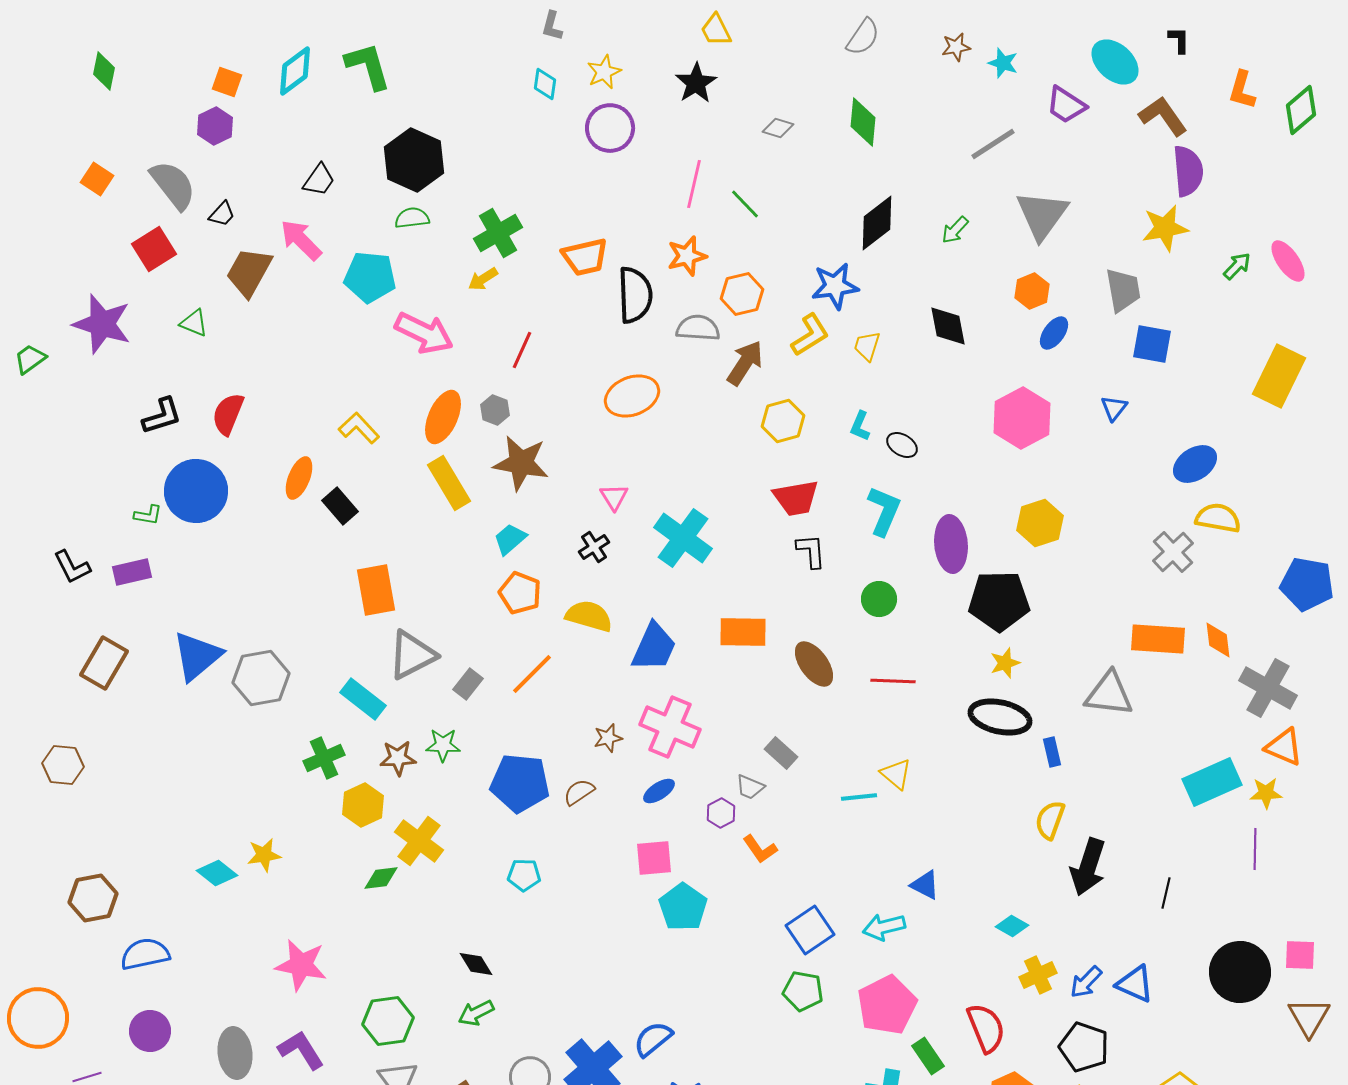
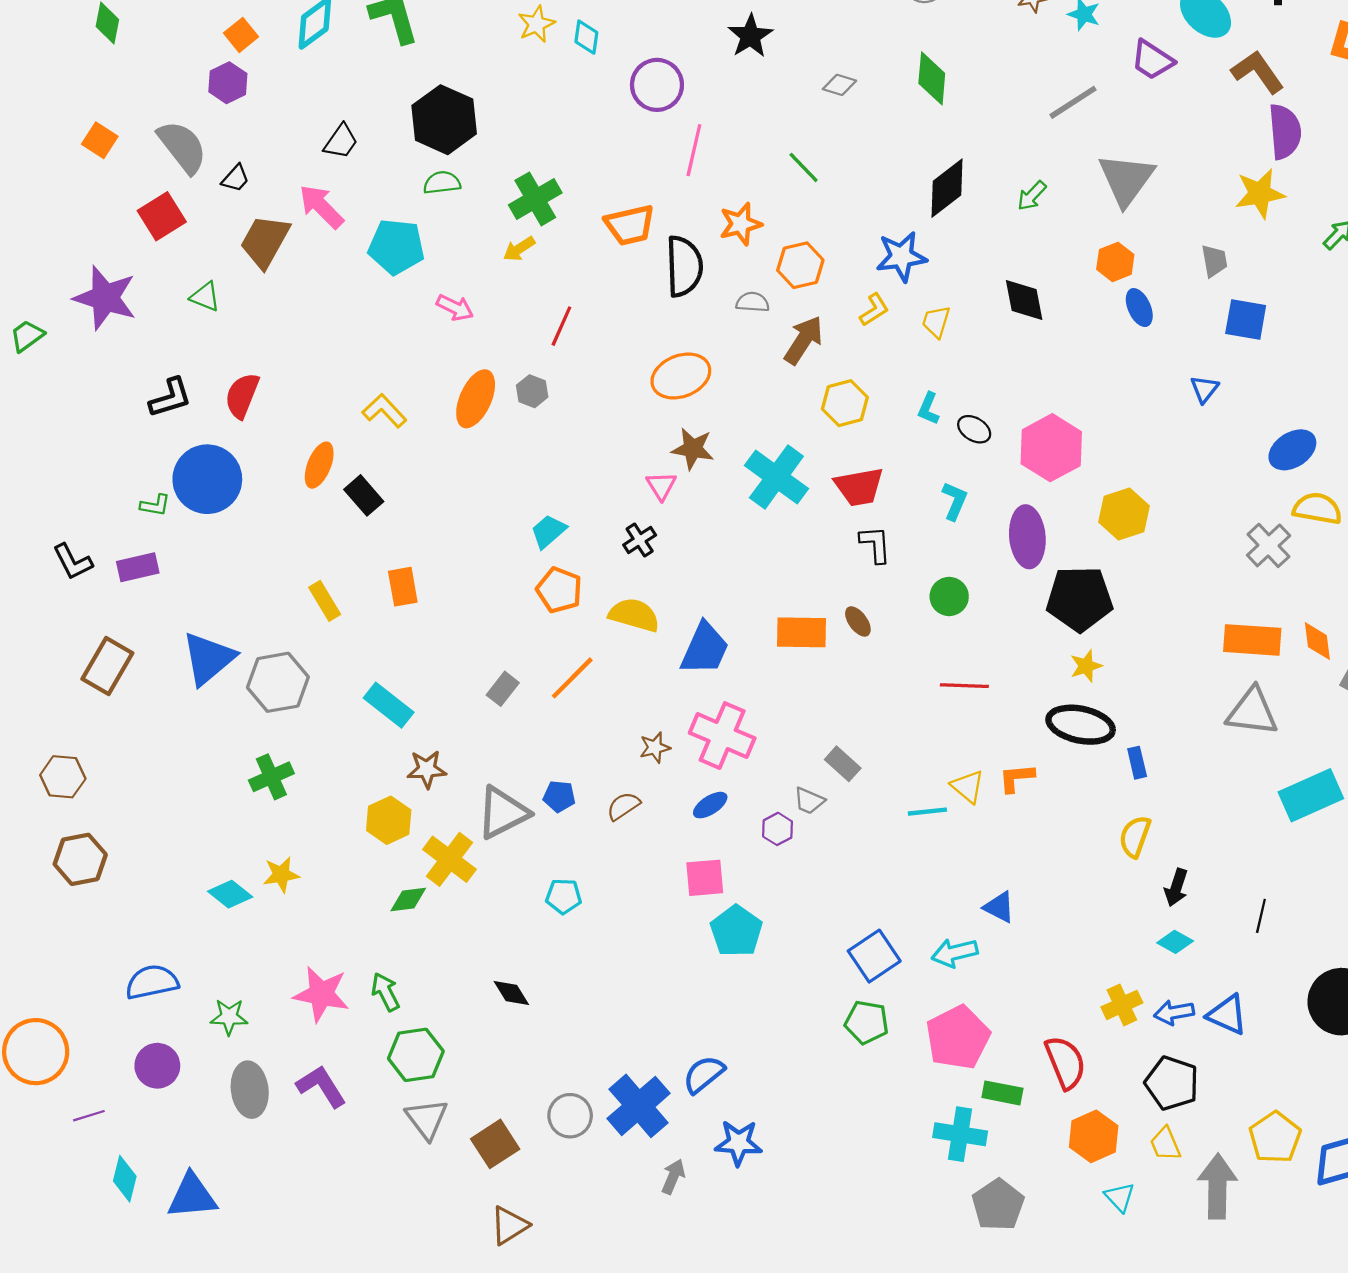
yellow star: (604, 72) -> (536, 24), moved
orange square: (227, 82) -> (241, 35), turned 32
pink line: (694, 184) -> (694, 150), moved
gray trapezoid: (1123, 290) -> (1214, 261), size x0.7
gray semicircle: (698, 328) -> (753, 302), size x0.7
pink arrow: (424, 333) -> (455, 308), size x0.6
blue ellipse: (1054, 333) -> (1139, 308), turned -60
yellow L-shape: (810, 335) -> (874, 310), size x0.7
pink hexagon: (1022, 418) -> (1051, 448), moved
brown star: (521, 463) -> (693, 449), moved, size x0.7
yellow rectangle: (449, 483) -> (325, 601), moved, size x0.7
cyan L-shape: (884, 511) -> (955, 501), size x0.7
cyan cross: (683, 538) -> (776, 477), moved
orange rectangle: (376, 590) -> (403, 587), size x0.7
gray triangle: (412, 655) -> (503, 813), moved
brown ellipse: (814, 664) -> (858, 621), moved, size x0.6
gray triangle: (1109, 694) -> (1252, 712), moved
green star: (443, 745) -> (229, 1017), moved
green cross: (324, 758) -> (271, 777), moved
blue pentagon: (520, 783) -> (559, 796), size x0.5
orange L-shape: (760, 849) -> (1017, 778), moved, turned 120
black arrow: (1088, 867) -> (1176, 888), size x0.6
brown hexagon: (93, 898) -> (80, 859), moved
cyan diamond: (1012, 926) -> (1175, 942), moved
blue arrow: (1086, 982) -> (1174, 1013), turned 36
green arrow: (476, 1013) -> (385, 992), moved, turned 90
green rectangle: (928, 1056) -> (1002, 1093), turned -45

